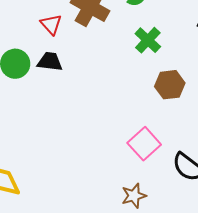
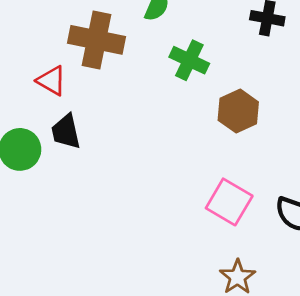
black trapezoid: (50, 62) -> (66, 132), turned -92

